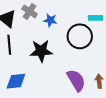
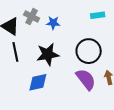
black circle: (80, 36) -> (89, 51), moved
blue diamond: (16, 81) -> (38, 82), moved

